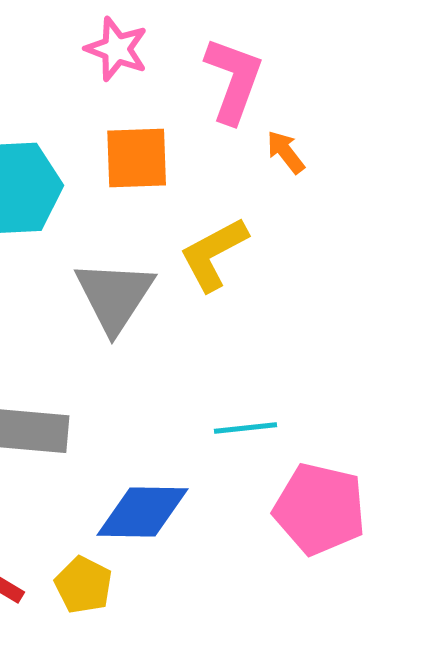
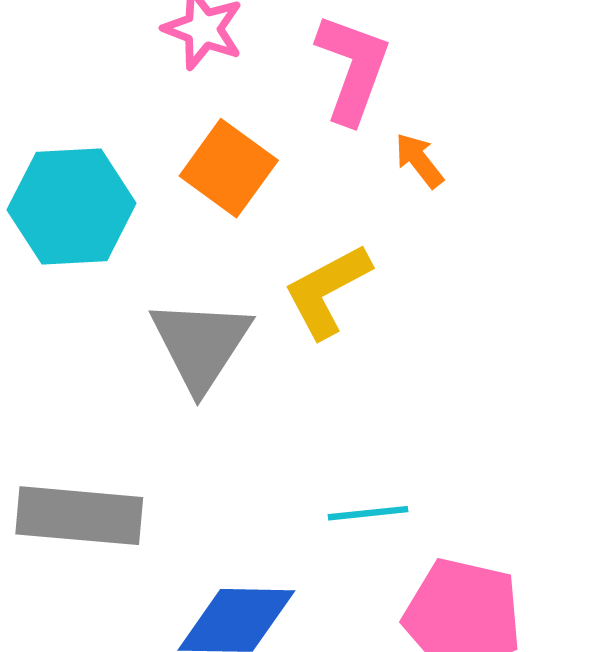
orange square: (137, 158) -> (229, 168), turned 38

